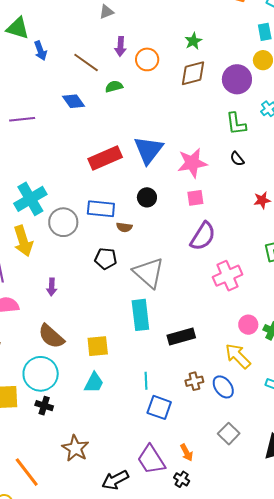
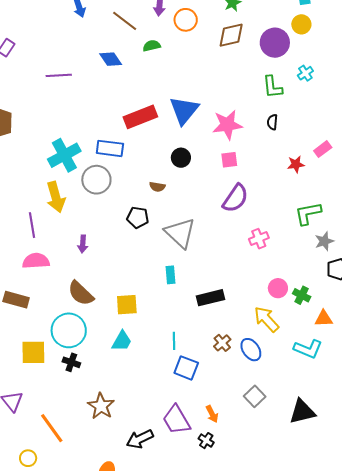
black semicircle: (237, 159) -> (272, 122), turned 42
blue rectangle: (101, 209) -> (110, 148), moved
pink cross: (227, 276) -> (259, 239), size x0.7
cyan rectangle: (140, 315) -> (171, 275), size x0.6
brown cross: (194, 381) -> (222, 343), turned -30

